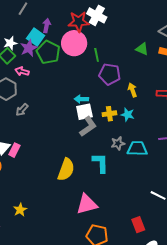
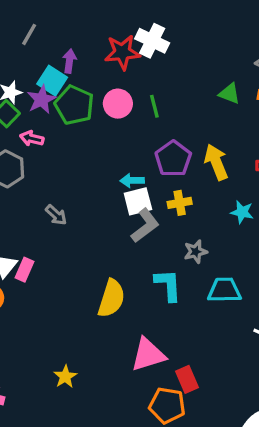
pink circle: (74, 43) -> (118, 104), moved, size x0.7
purple pentagon: (110, 74) -> (173, 159), moved, turned 30
yellow arrow: (132, 90) -> (216, 162), size x1.5
gray arrow: (22, 110) -> (56, 215), moved, turned -88
cyan star: (127, 115) -> (242, 212), moved
cyan trapezoid: (137, 149) -> (224, 290), moved
yellow star: (20, 210) -> (65, 377), moved
red rectangle: (138, 225) -> (187, 379), moved

